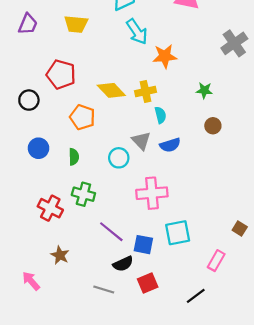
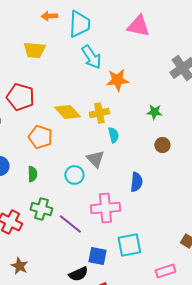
blue semicircle: (170, 145) -> (136, 182), moved, turned -66
purple line: (111, 232) -> (70, 224), moved
pink rectangle: (216, 261) -> (165, 271), turned 42

